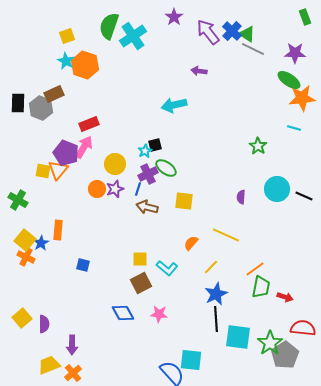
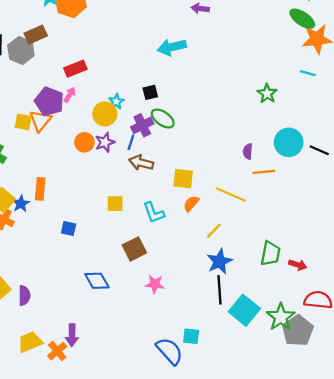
pink arrow: (84, 147) -> (70, 95), size x0.6
cyan star: (145, 151) -> (116, 101), moved
yellow square: (184, 201) -> (183, 179), moved
yellow square: (140, 259) -> (115, 204), moved
cyan L-shape: (167, 268) -> (154, 213), moved, turned 30
orange line: (255, 269) -> (264, 172), moved, turned 30
blue diamond: (123, 313) -> (97, 281), moved
cyan square: (238, 337) -> (244, 310), turned 32
purple arrow: (72, 345) -> (72, 335), moved
cyan square: (191, 360) -> (191, 336), size x0.7

